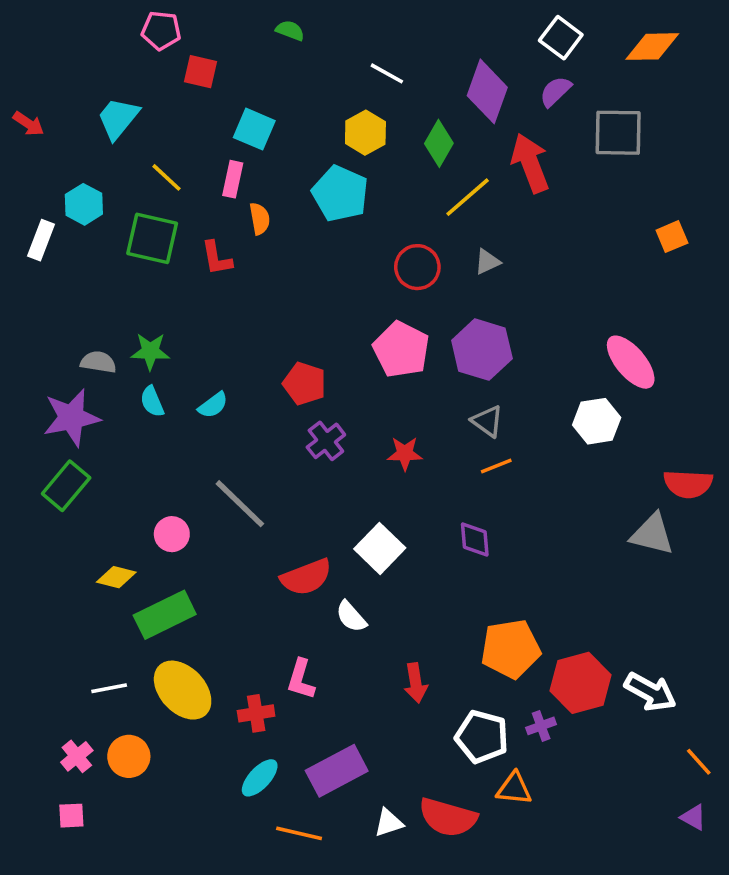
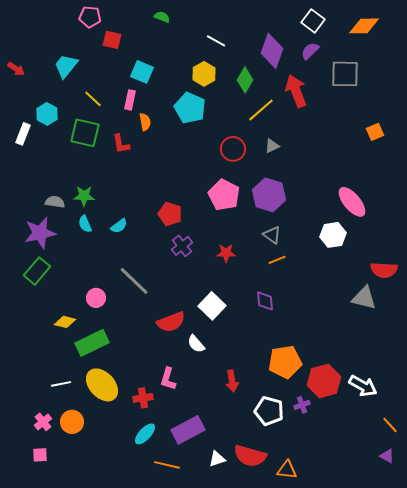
orange triangle: (514, 789) -> (287, 470), moved

